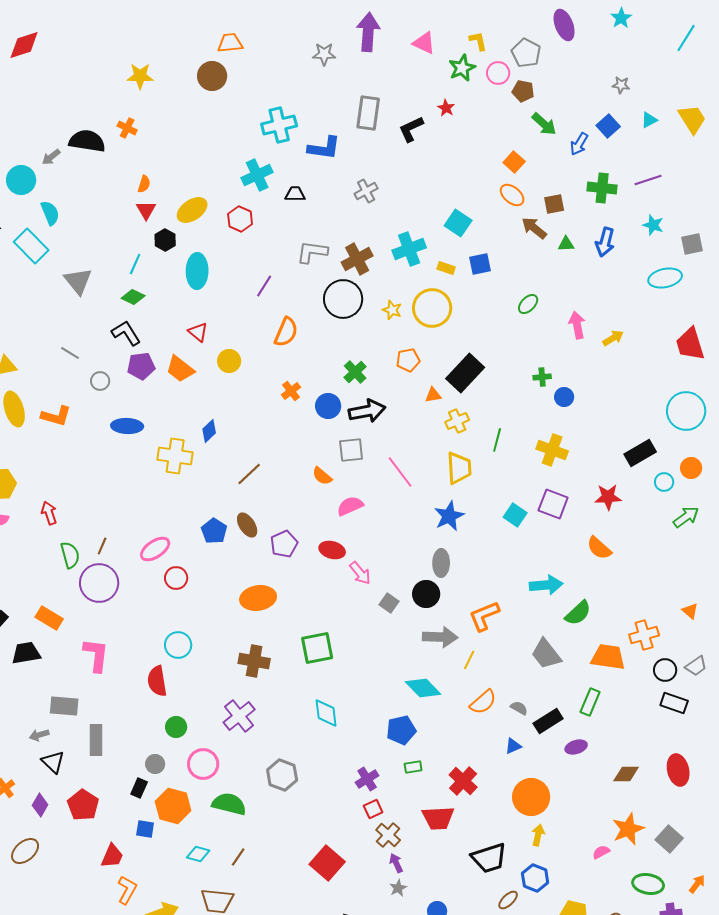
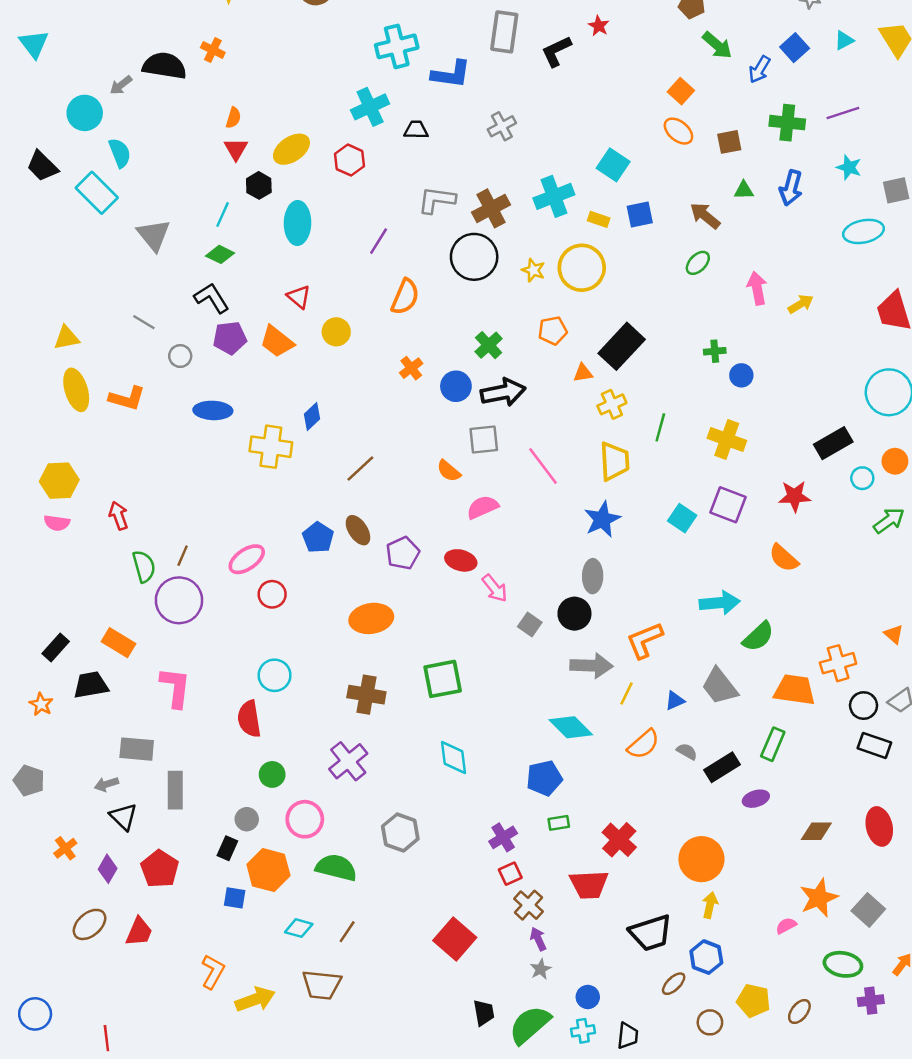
brown arrow: (534, 228) -> (705, 216), moved
blue triangle: (513, 746) -> (675, 701), moved
red trapezoid: (112, 856) -> (139, 932), moved

